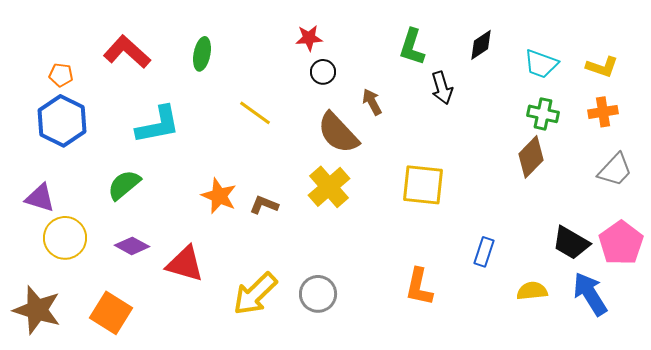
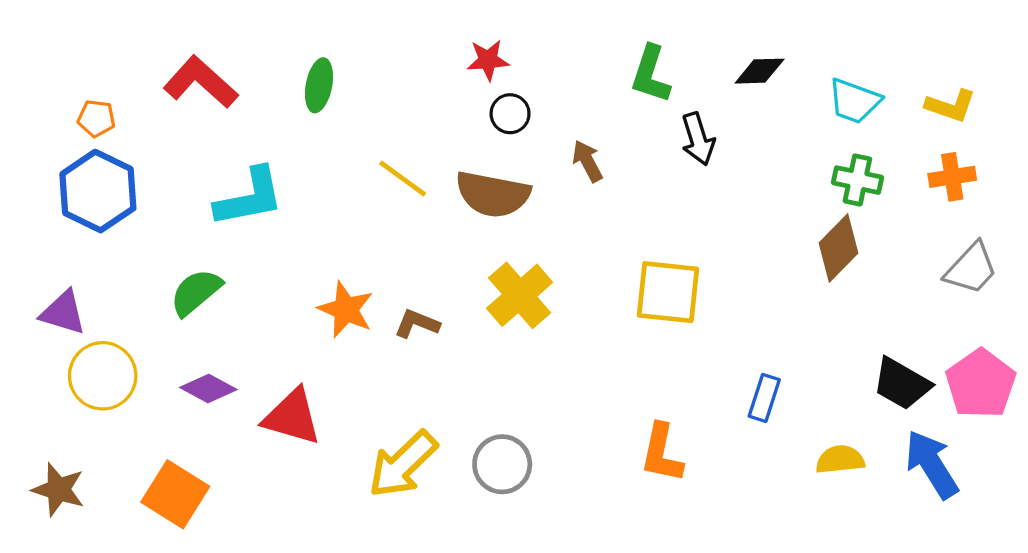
black diamond: (481, 45) -> (760, 71), turned 32
brown semicircle: (338, 133) -> (493, 194), moved, turned -36
brown star: (37, 310) -> (58, 490), size x0.7

